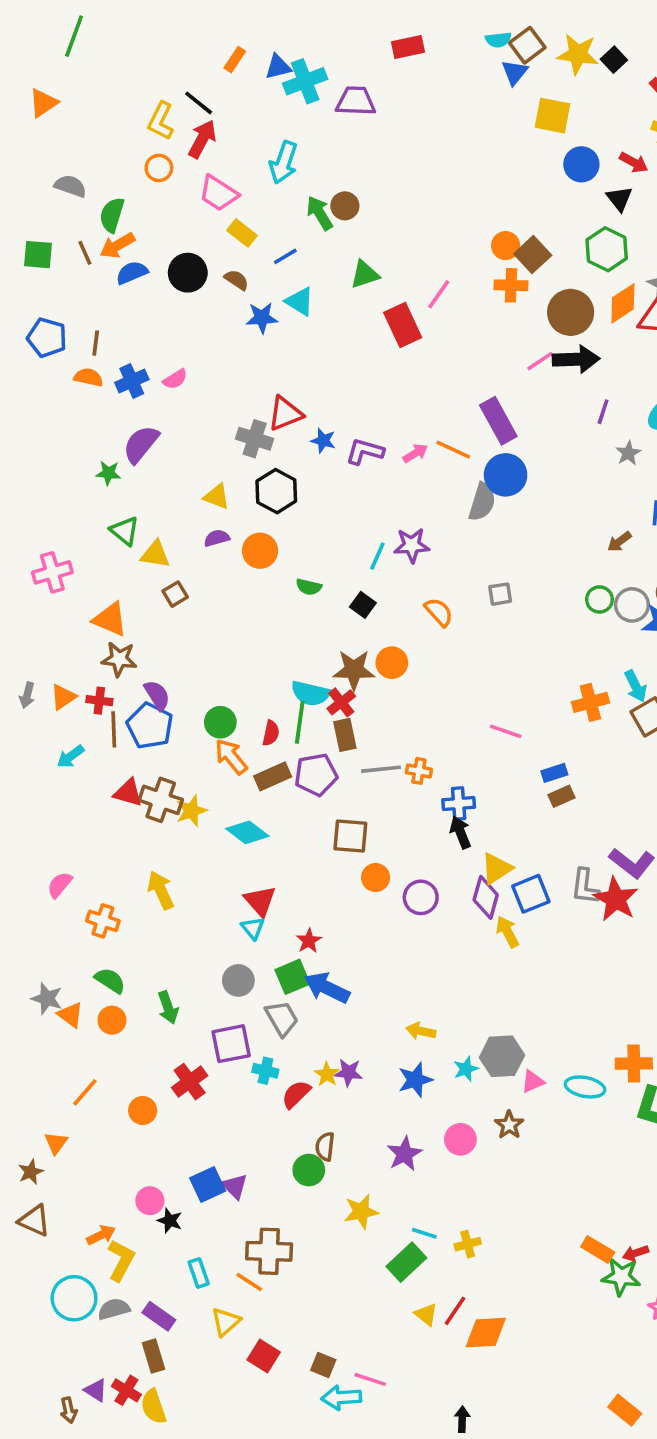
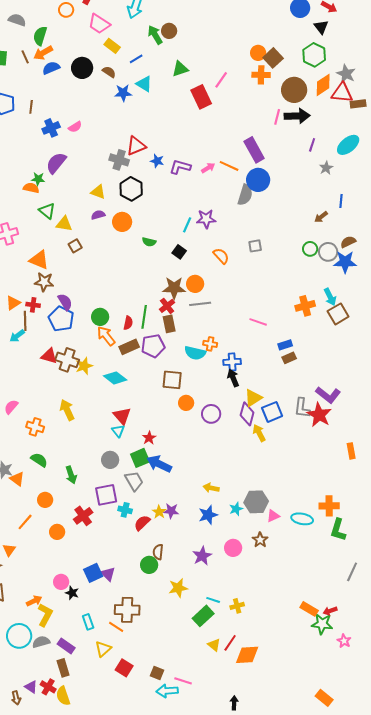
pink line: (540, 361) -> (277, 117), turned -42
orange semicircle: (88, 377) -> (31, 188), moved
cyan semicircle: (311, 693) -> (195, 353), moved
brown line: (114, 729) -> (25, 321), moved
gray line: (381, 769) -> (200, 304), moved
orange circle: (112, 1020) -> (45, 500), moved

